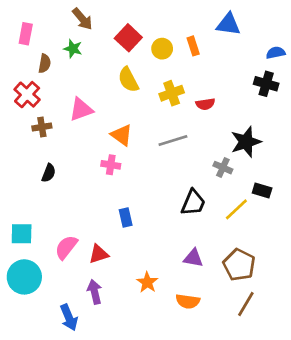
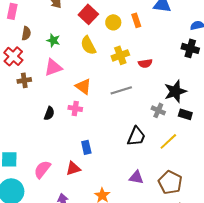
green star: (73, 49) -> (53, 40), moved
black semicircle: (49, 173) -> (49, 113), moved
black rectangle: (262, 190) -> (185, 114), moved
red triangle: (99, 254) -> (73, 168), moved

